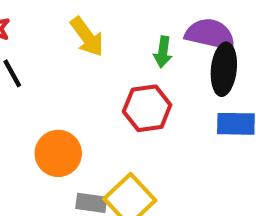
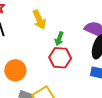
green arrow: (163, 52) -> (59, 39), moved

